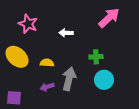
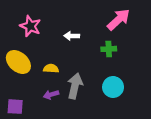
green cross: (96, 57) -> (109, 49), moved

